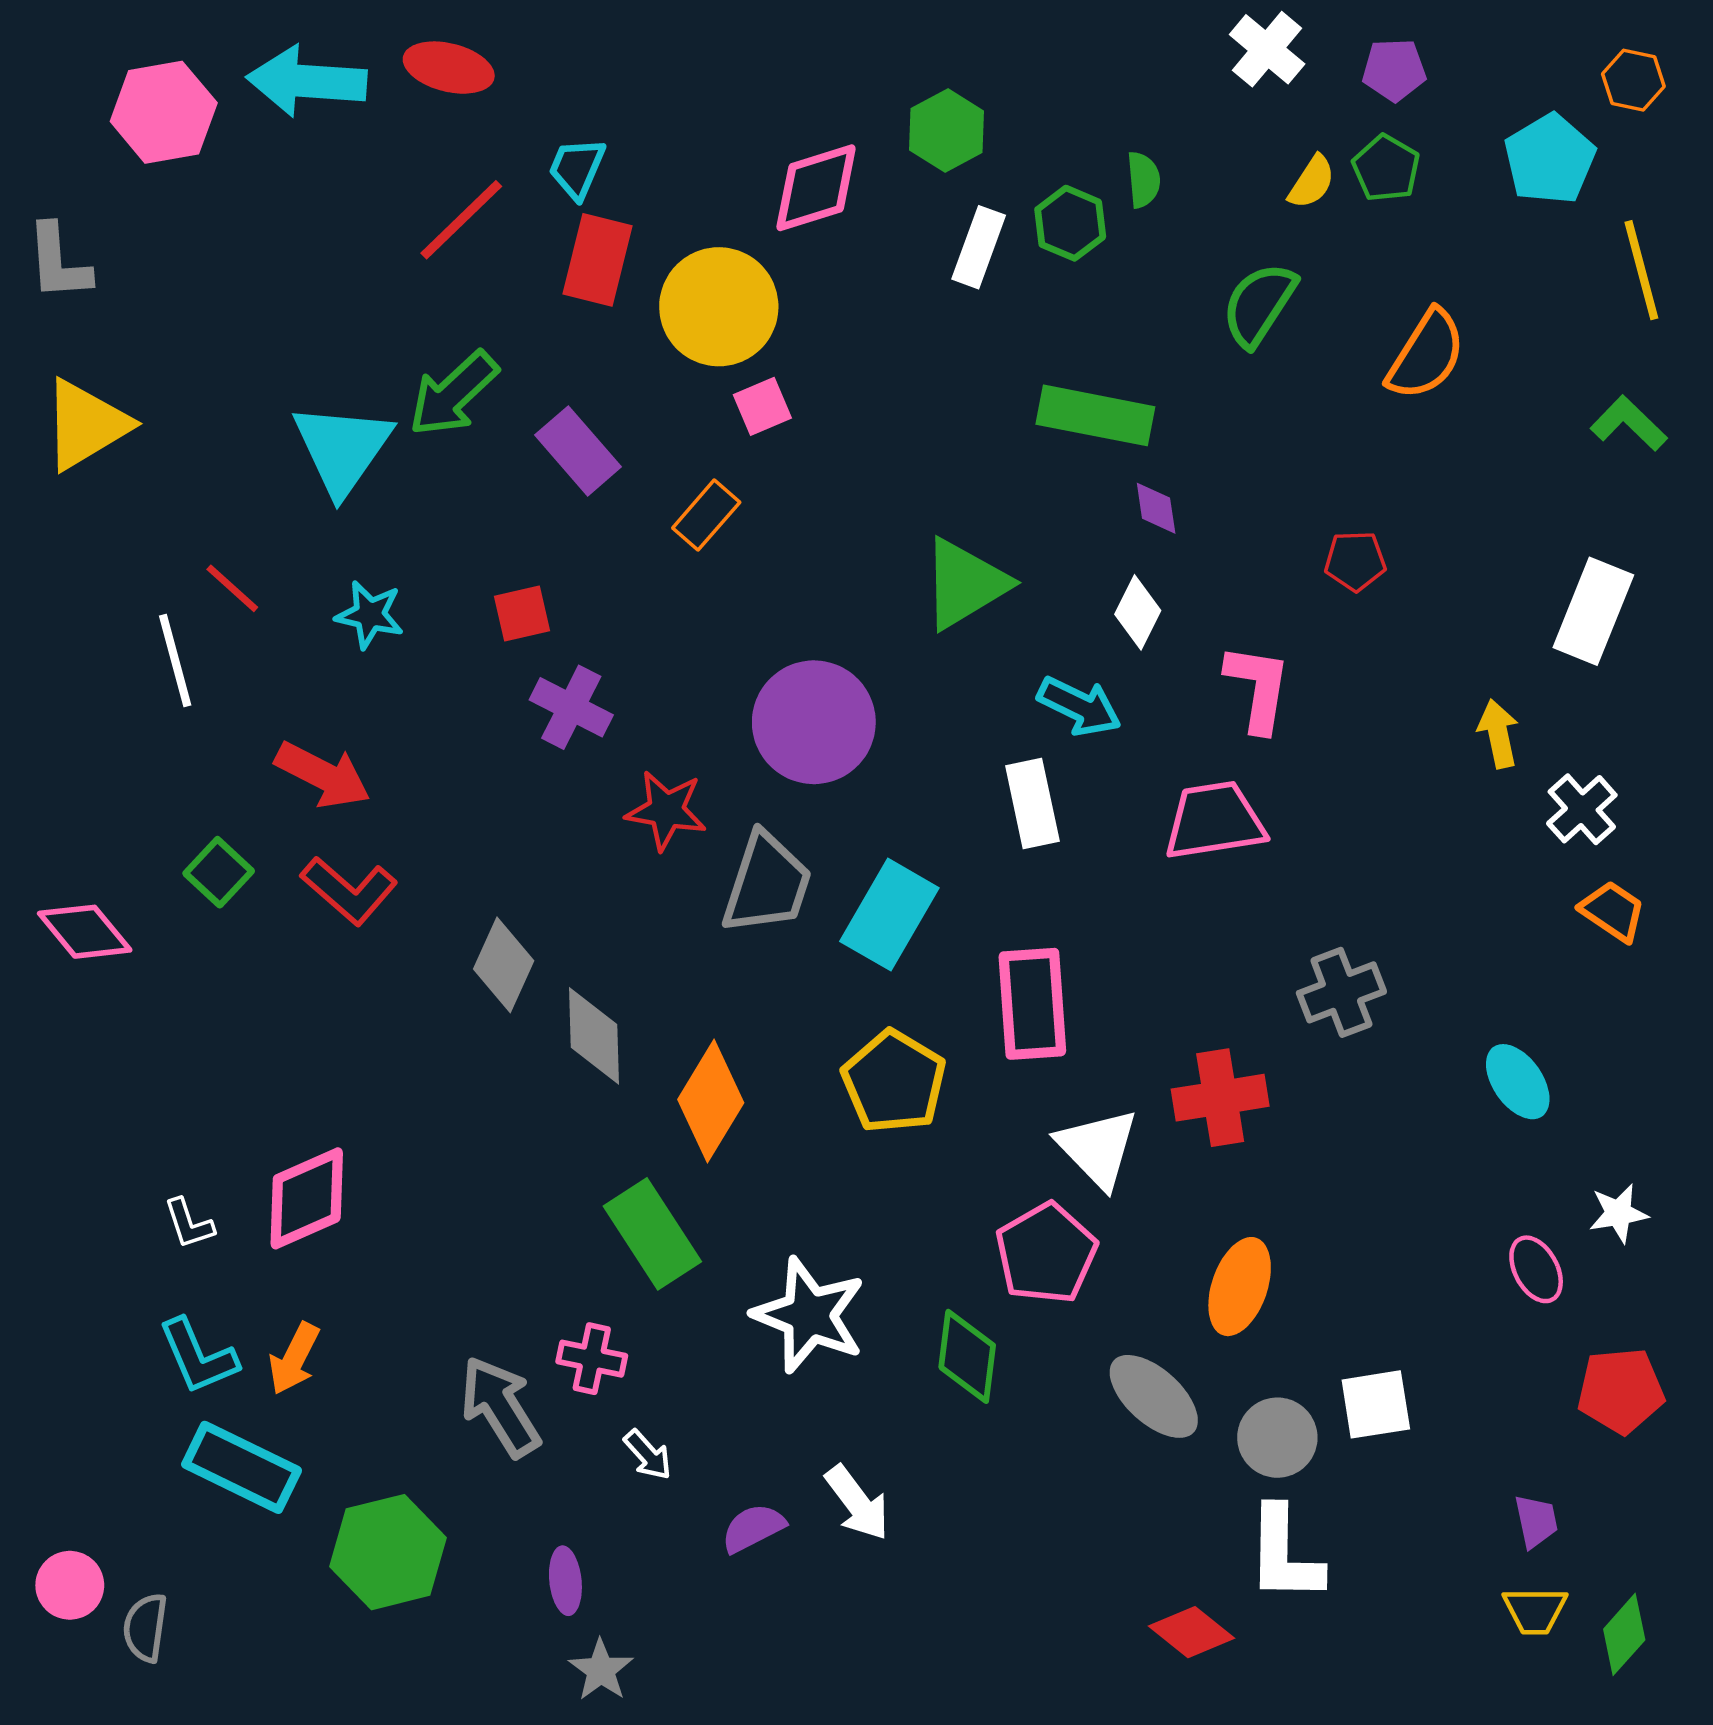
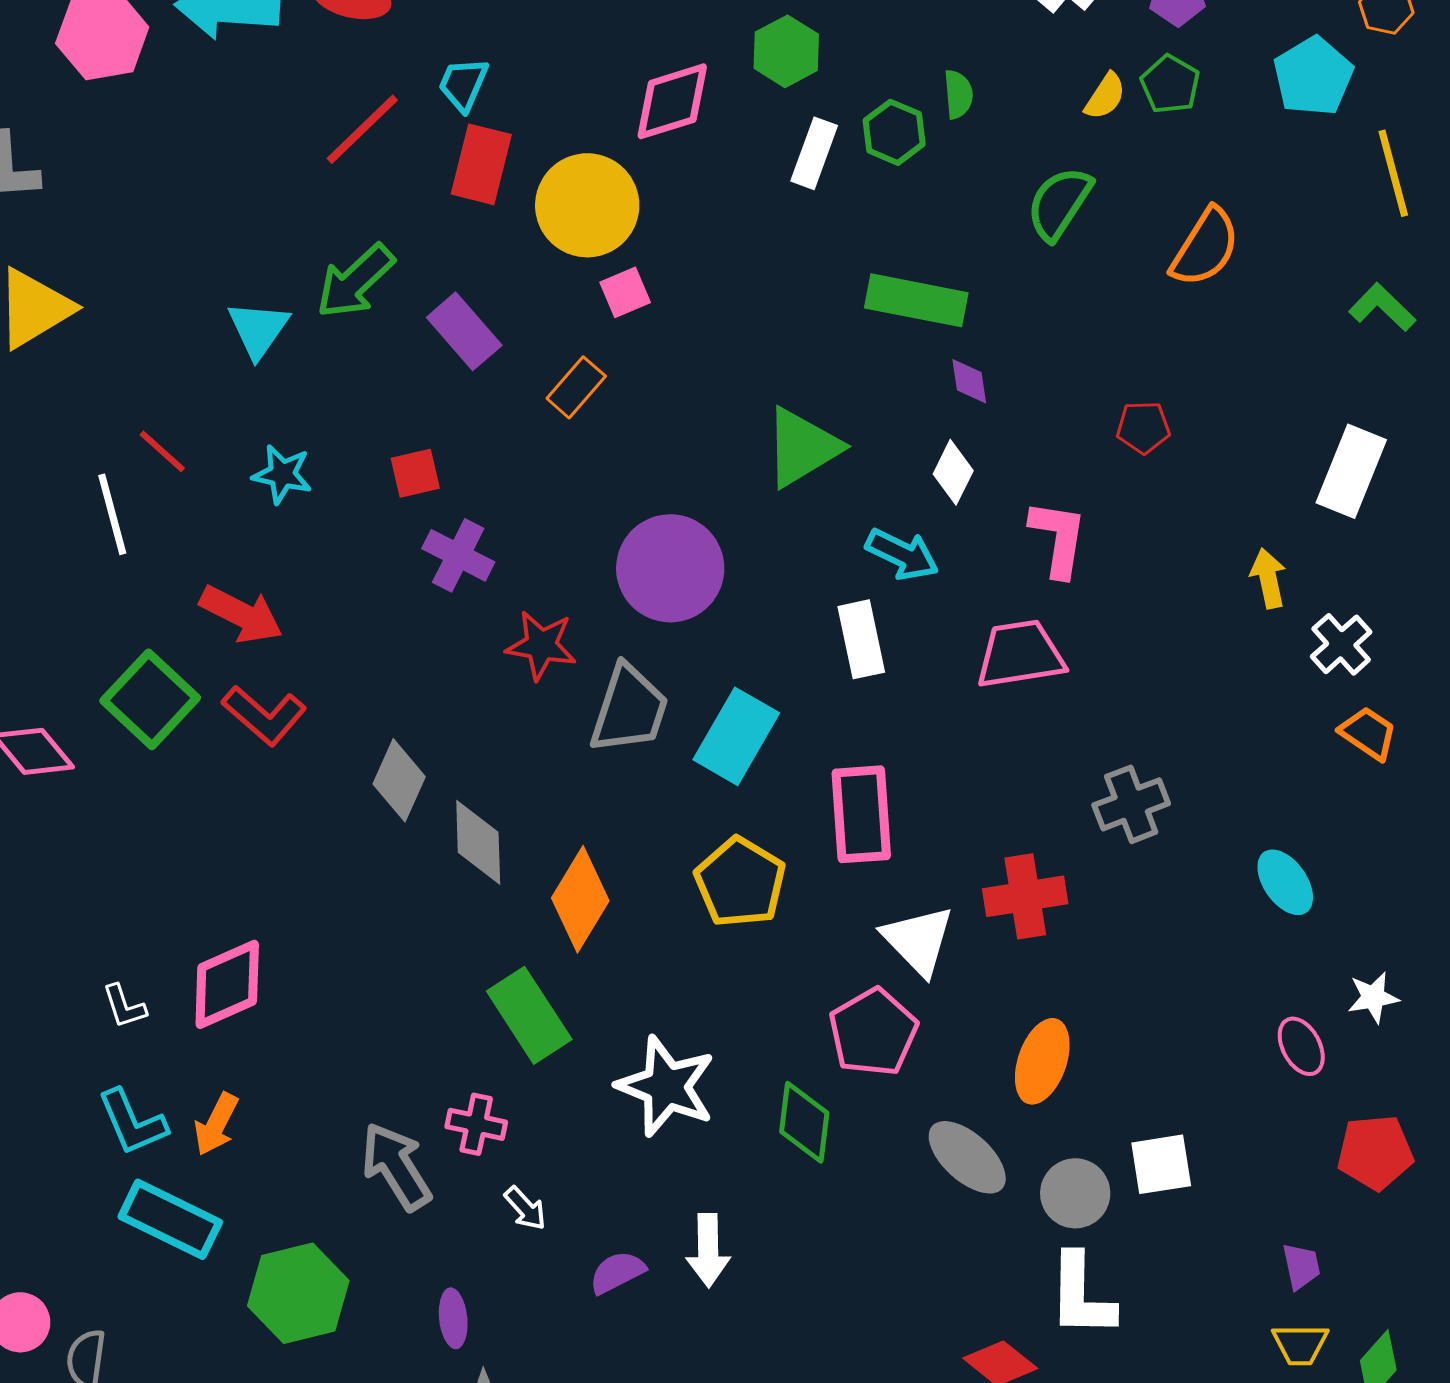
cyan triangle: (342, 449) -> (258, 329), size x0.7
green square: (219, 872) -> (150, 699), size x1.6
white arrow: (857, 1503) -> (708, 1250), turned 36

